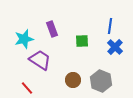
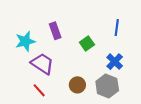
green square: (82, 41) -> (87, 43), turned -32
blue cross: (115, 47) -> (115, 62), moved
red line: (27, 88) -> (39, 90), moved

